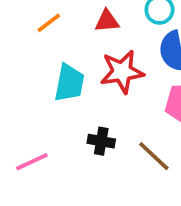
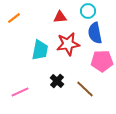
orange line: (49, 23) -> (14, 18), moved
black cross: (101, 141) -> (57, 81), turned 32

